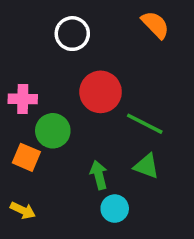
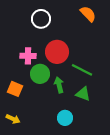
pink cross: (23, 99) -> (28, 56), moved
green circle: (53, 131) -> (40, 74), moved
green arrow: (99, 175) -> (59, 85), moved

